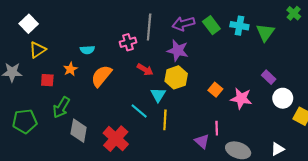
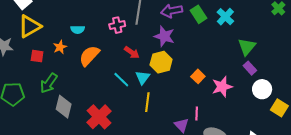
cyan cross: (239, 26) -> (225, 17), turned 30
green triangle: (265, 32) -> (247, 47), moved
yellow triangle: (37, 50) -> (30, 26), size x1.4
pink star: (241, 98) -> (222, 87), turned -30
cyan line: (139, 111) -> (121, 80), moved

